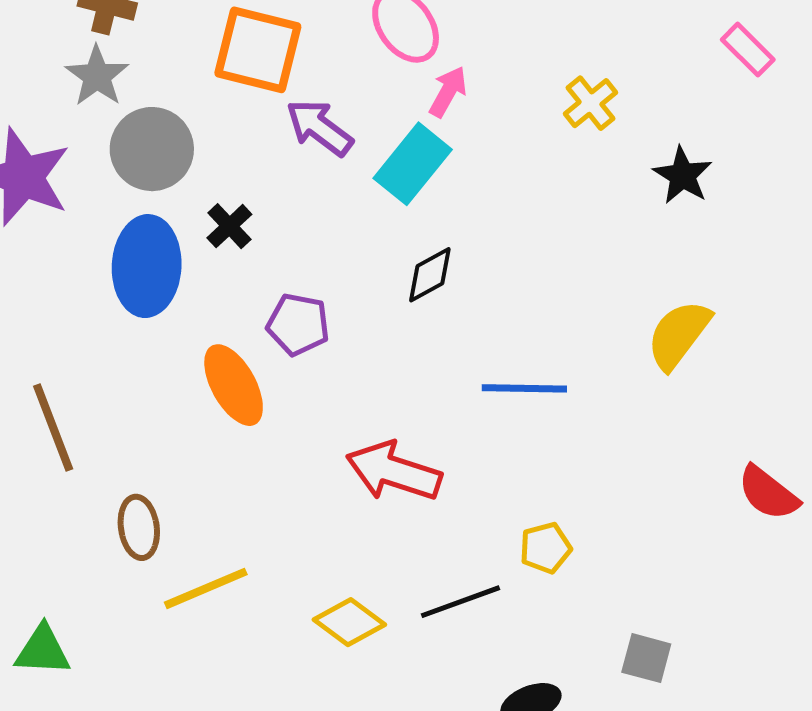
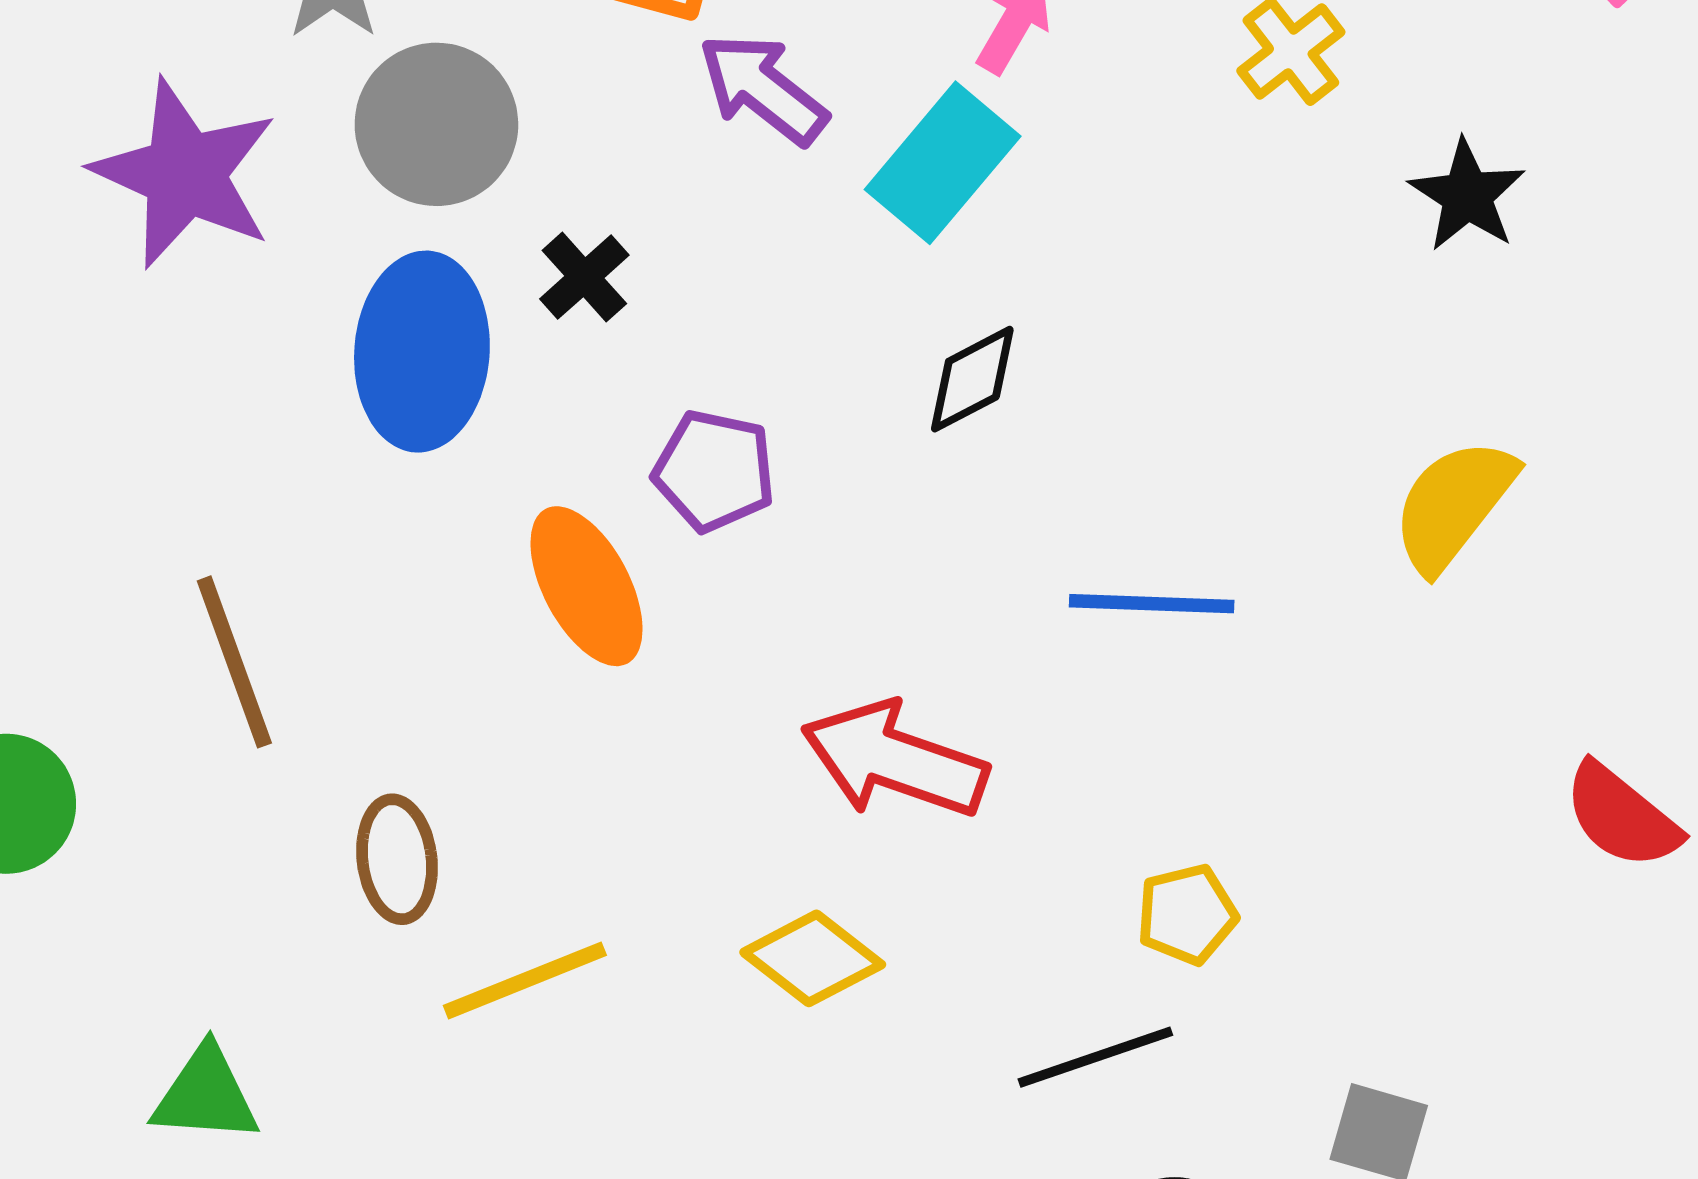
black line: (461, 602) -> (1095, 1057), moved
yellow diamond: (349, 622) -> (813, 958), moved

